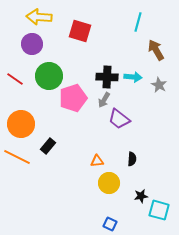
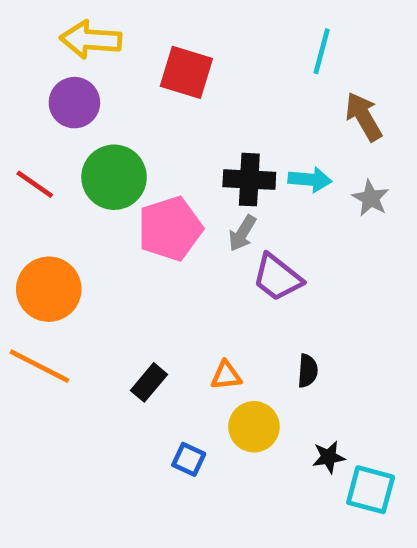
black rectangle: (48, 146) -> (149, 382), moved
blue square: (110, 224) -> (189, 459), moved

